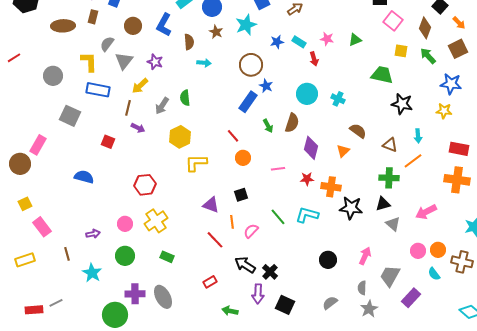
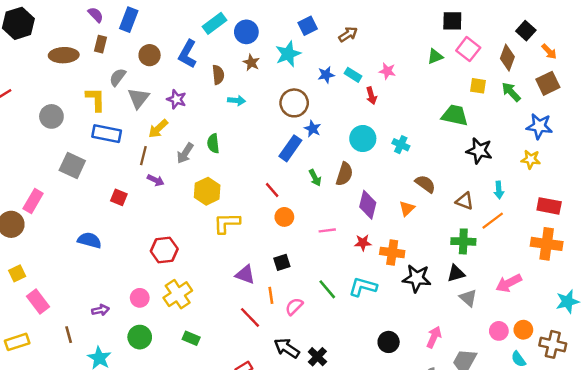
green triangle: (355, 40) -> (435, 56), moved

